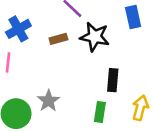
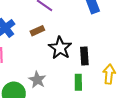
black star: (95, 37) -> (60, 48), moved, turned 30

